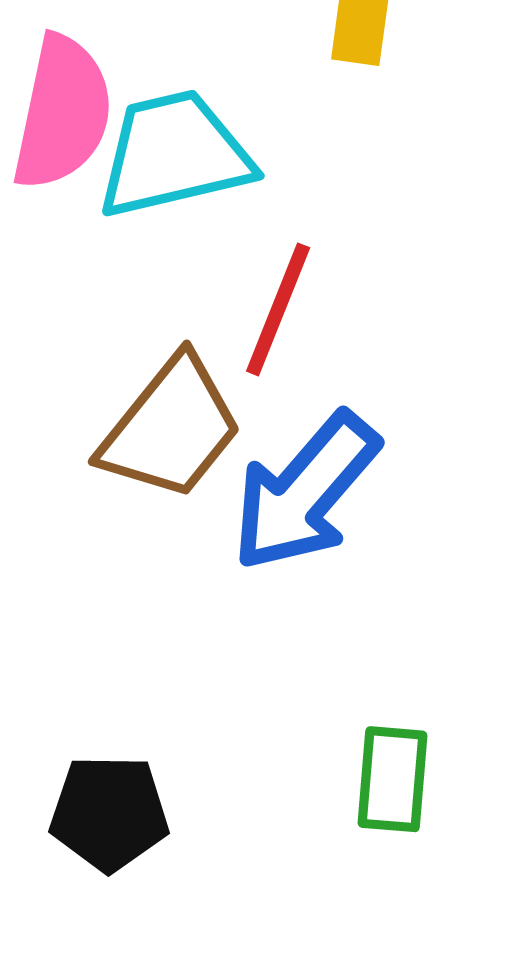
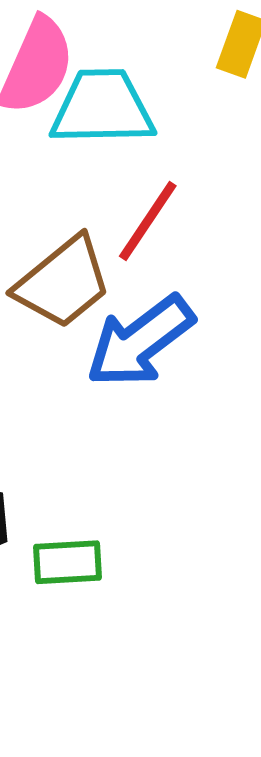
green rectangle: (392, 779) -> (67, 562), moved, turned 70

